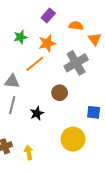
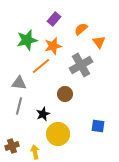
orange semicircle: (76, 26) -> (81, 29), turned -48
green star: (20, 37) -> (27, 40), size x1.5
blue square: (94, 112) -> (98, 126), moved
yellow circle: (73, 139) -> (58, 134), moved

